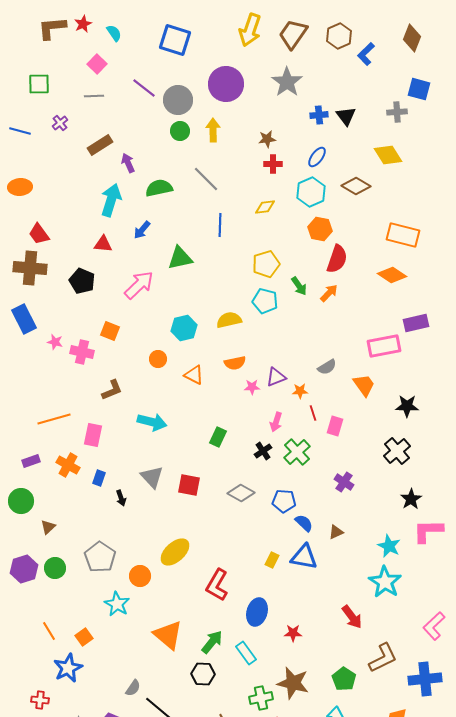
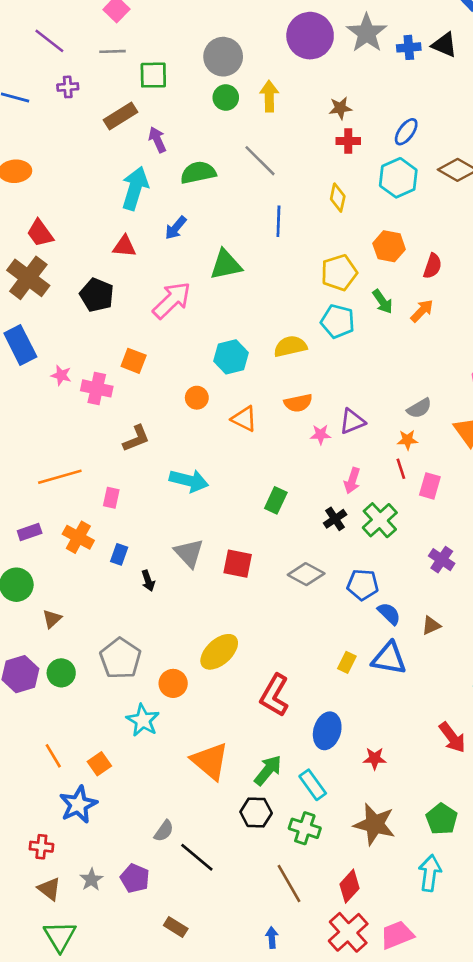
green square: (39, 84) -> (153, 75), moved
purple circle: (226, 84) -> (310, 36), moved
purple line: (144, 88) -> (49, 41), moved
blue cross: (319, 115) -> (409, 47), moved
black triangle: (346, 116) -> (444, 45), moved, turned -30
purple cross: (60, 123) -> (68, 87), turned 35
yellow diamond: (265, 207) -> (338, 198), turned -70
orange hexagon: (320, 229) -> (389, 246), moved
red semicircle: (337, 259) -> (432, 266), size x0.7
brown cross: (30, 268) -> (28, 278), turned 32
orange star: (300, 391) -> (407, 440), moved
pink rectangle: (93, 435) -> (111, 498), size x0.7
green cross: (261, 698) -> (305, 828), moved, turned 30

